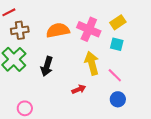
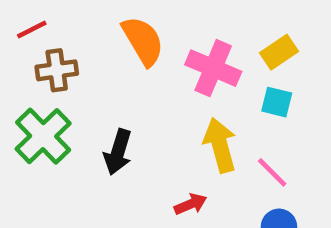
orange semicircle: (58, 30) -> (143, 41), moved, turned 70

